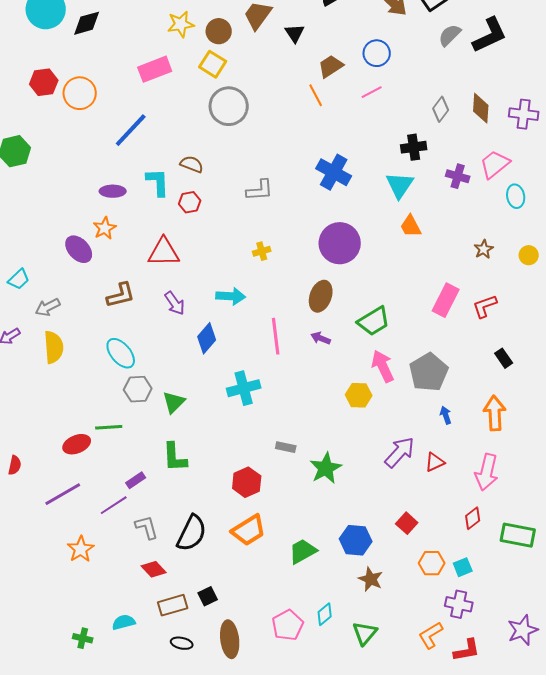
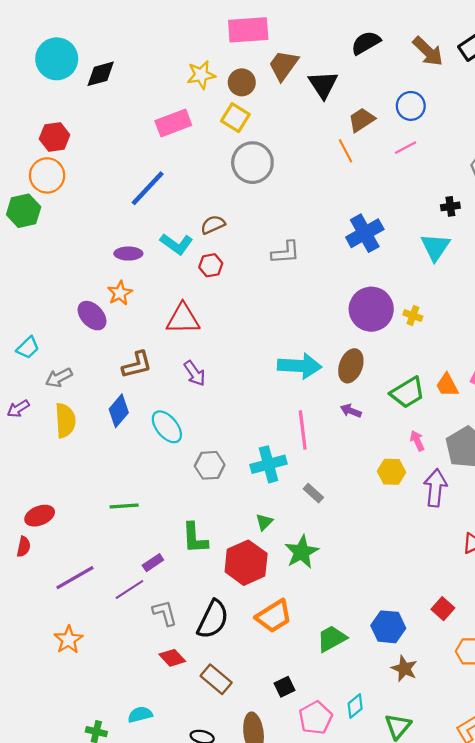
black triangle: (295, 33) -> (323, 85), size x1.4
orange circle: (80, 93) -> (47, 175), moved
black cross: (414, 147) -> (450, 206), size x0.7
brown semicircle: (192, 164) -> (213, 225), turned -45
blue cross: (334, 172) -> (365, 233), turned 32
cyan L-shape: (158, 182) -> (177, 244), turned 128
orange trapezoid: (411, 226) -> (447, 385), moved
yellow cross: (262, 251) -> (413, 316), moved, turned 36
cyan arrow: (231, 296) -> (300, 366), moved, size x1.4
pink line: (276, 336) -> (303, 430), moved
blue diamond: (207, 338) -> (119, 411), moved
cyan ellipse: (121, 353) -> (167, 427), moved
pink arrow: (383, 366) -> (417, 441), size x0.6
gray hexagon: (138, 389) -> (210, 465), moved
green triangle: (174, 402) -> (264, 522), moved, size x0.7
red ellipse: (77, 444) -> (40, 516), moved
gray rectangle: (286, 447) -> (313, 493), moved, turned 30
purple arrow: (400, 452) -> (435, 488), moved, turned -36
green star: (326, 468) -> (302, 552), moved
red hexagon: (247, 482) -> (246, 563), moved, size x1.4
orange star: (81, 549) -> (68, 640), moved
black square: (208, 596) -> (285, 687), moved
brown rectangle: (173, 605) -> (216, 679), moved, turned 56

